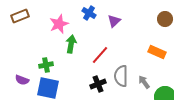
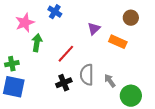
purple triangle: (114, 21) -> (94, 29), moved
orange rectangle: (157, 52) -> (118, 42), moved

